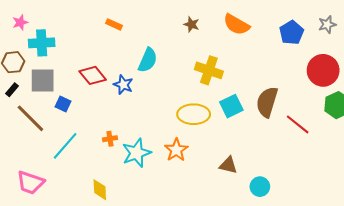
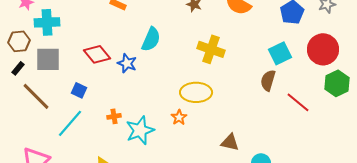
brown semicircle: (267, 102) -> (268, 80), size x0.7
blue square: (63, 104) -> (79, 90), moved
cyan square: (231, 106) -> (280, 53), moved
orange star: (176, 150) -> (179, 117), moved, size x0.7

